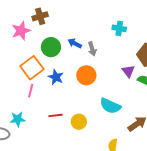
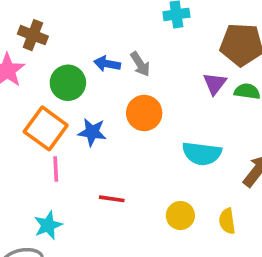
brown cross: (40, 16) -> (33, 35), turned -35
purple triangle: (128, 71) -> (215, 84), turned 32
red line: (55, 115) -> (112, 199), turned 32
yellow circle: (79, 122) -> (180, 216), moved

